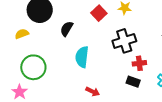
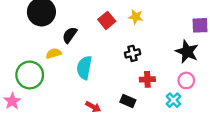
yellow semicircle: (22, 34) -> (54, 53), moved
black cross: (124, 41) -> (133, 53), size x0.6
black rectangle: (133, 82) -> (128, 101), moved

